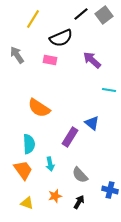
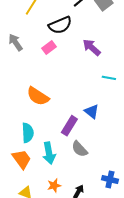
pink rectangle: (50, 60) -> (49, 47), turned -48
cyan arrow: (50, 164) -> (49, 153), size x1.5
gray semicircle: (80, 175) -> (79, 149), moved

